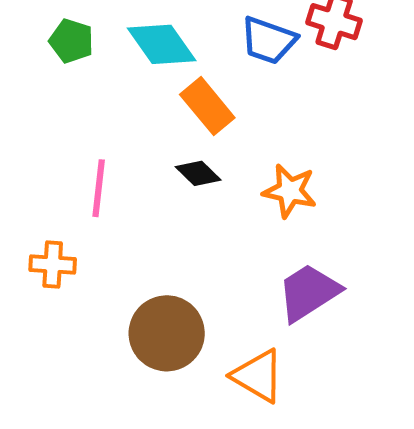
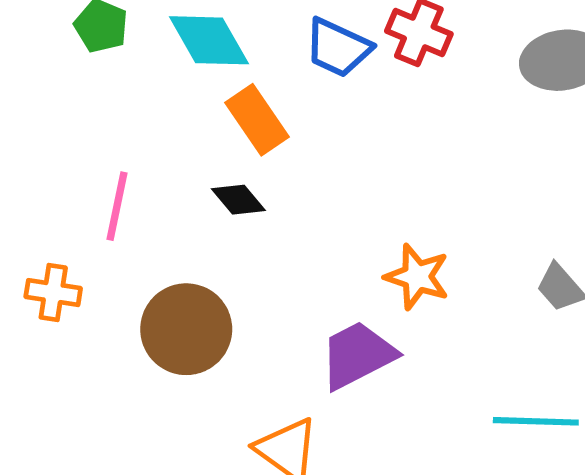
orange star: (290, 191) -> (417, 277), moved
brown circle: (167, 333) -> (186, 329), moved

